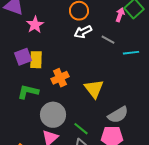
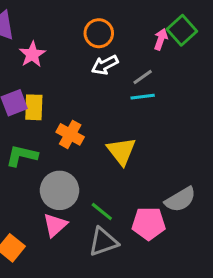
gray line: (108, 40) -> (143, 77), turned -64
cyan line: (131, 53) -> (143, 97), moved
orange cross: (60, 78) -> (70, 134), turned -36
gray semicircle: (118, 115) -> (180, 199), moved

